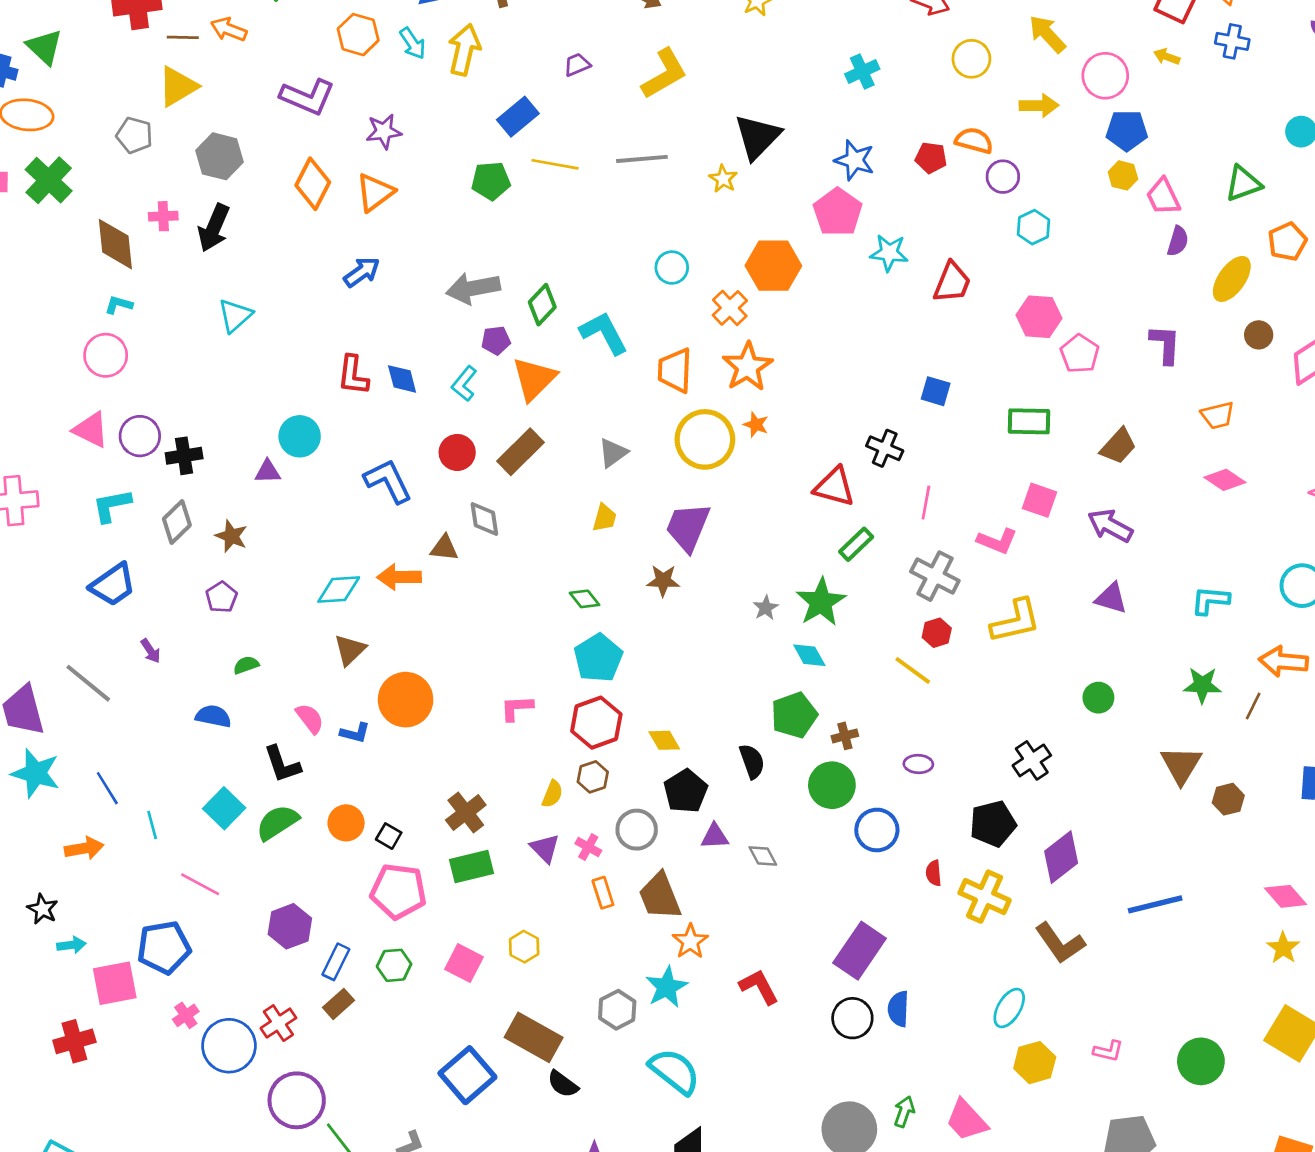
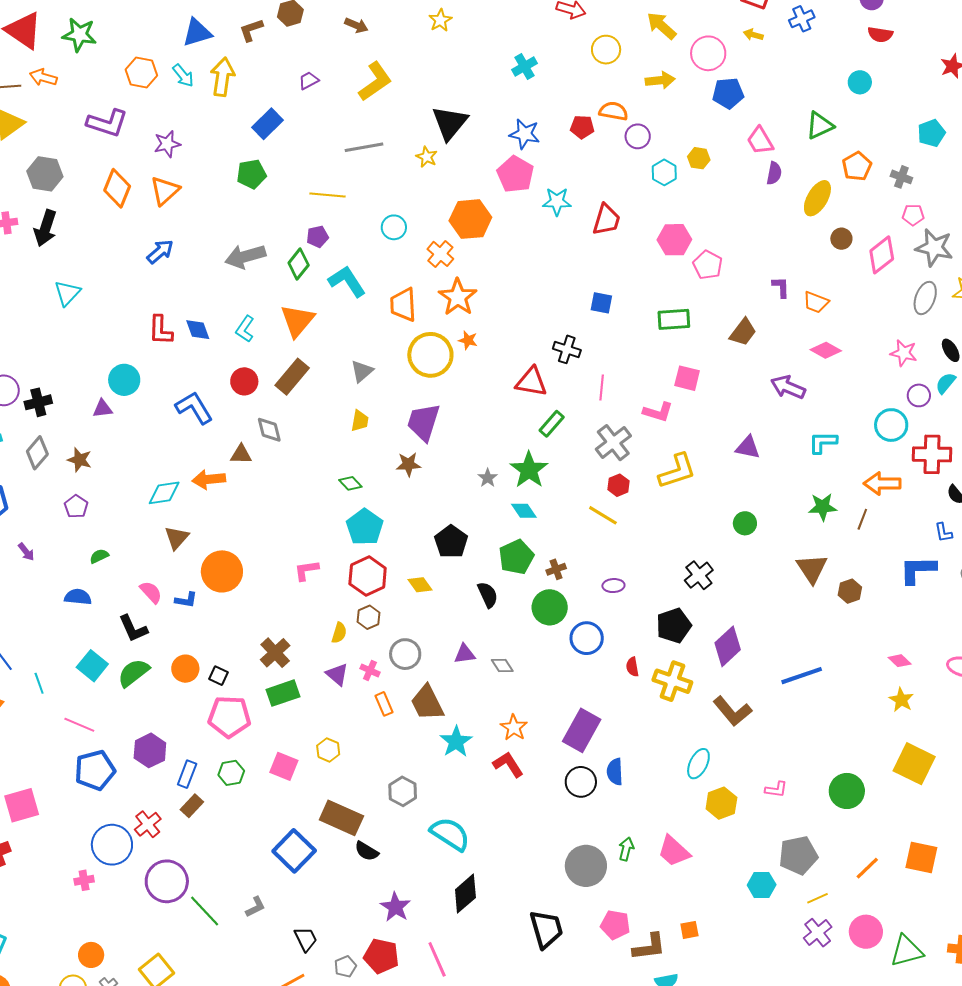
blue cross: (1232, 41) -> (802, 19), turned -30
yellow line: (555, 164) -> (327, 195), moved
yellow hexagon: (1123, 175) -> (699, 158), moved
purple pentagon: (496, 340) -> (317, 237), moved
purple L-shape: (1165, 344) -> (781, 287), moved, size x0.7
orange trapezoid: (1218, 415) -> (816, 302), turned 40
purple arrow: (1110, 526) -> (788, 387), moved
gray cross: (935, 576) -> (613, 443), turned 30
black pentagon: (686, 791) -> (451, 542), moved
pink diamond: (1286, 896) -> (900, 661), size x0.7
orange star: (690, 941) -> (514, 728), moved
blue pentagon: (164, 947) -> (95, 770), moved
cyan star: (667, 987) -> (456, 742), moved
pink cross: (186, 1015) -> (84, 880), moved, turned 30

